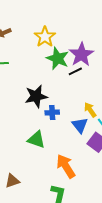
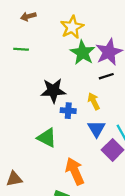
black line: (75, 71) -> (106, 76), moved
yellow arrow: (90, 110) -> (94, 101), moved

